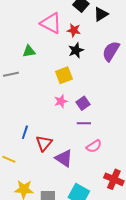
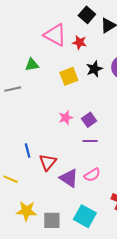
black star: (76, 50) -> (94, 69), moved
yellow square: (64, 75) -> (69, 76), moved
blue line: (25, 132) -> (28, 151), turned -32
pink semicircle: (94, 146) -> (92, 175), moved

